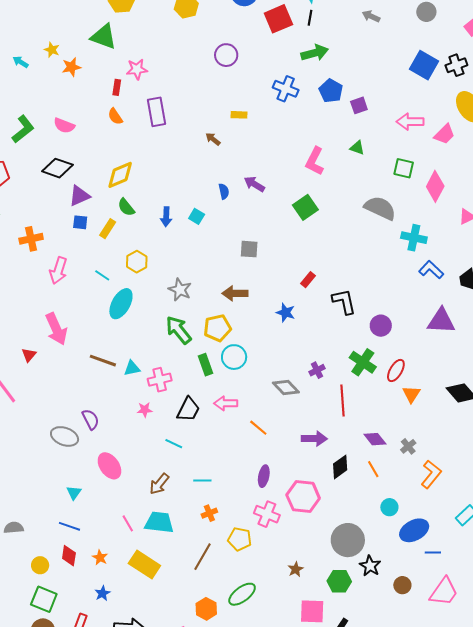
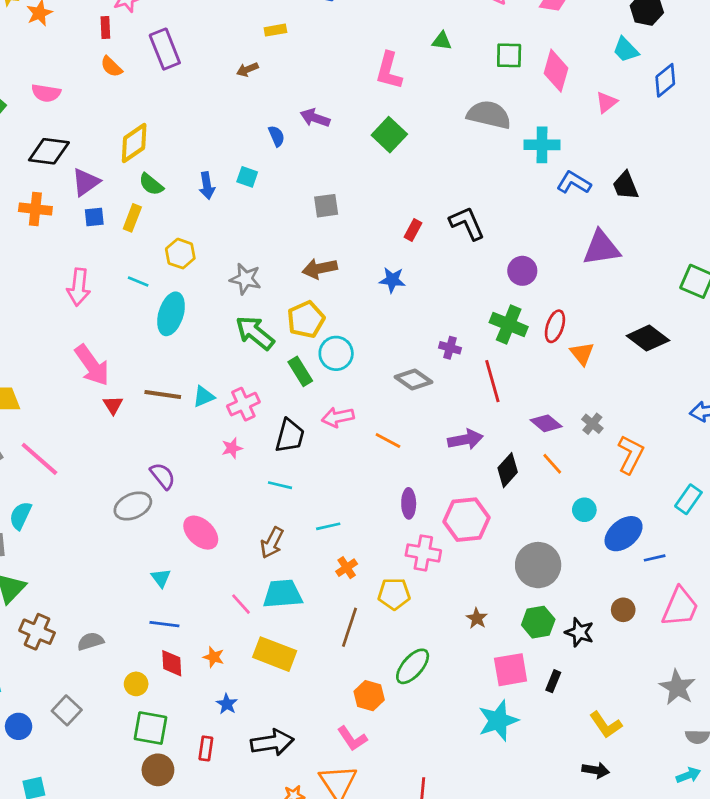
brown arrow: (213, 139) -> (247, 69), turned -49
orange cross: (31, 239) -> (35, 209), moved, turned 30
black L-shape: (344, 302) -> (467, 223), moved
red triangle: (29, 355) -> (113, 405), moved
purple cross: (317, 370) -> (450, 348), turned -35
gray ellipse: (65, 436) -> (133, 506), turned -32
black star: (370, 566) -> (579, 632), moved

